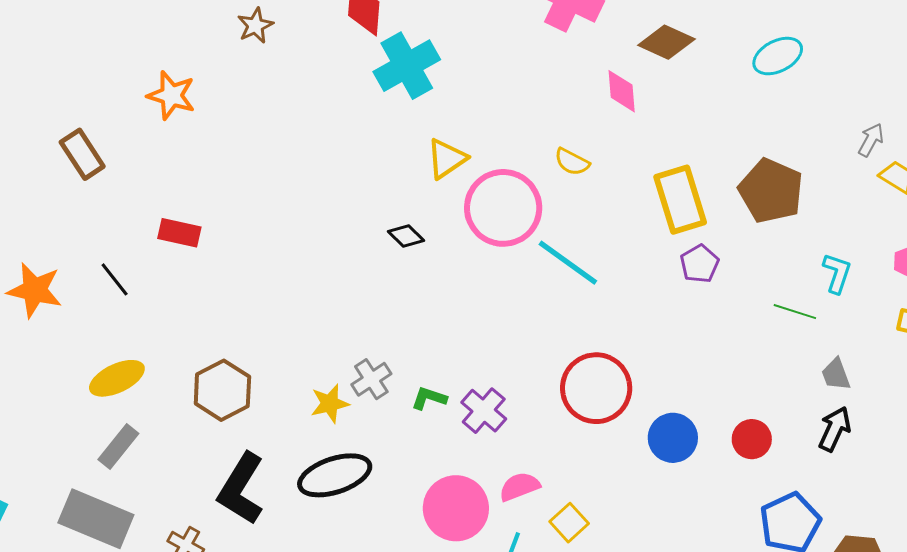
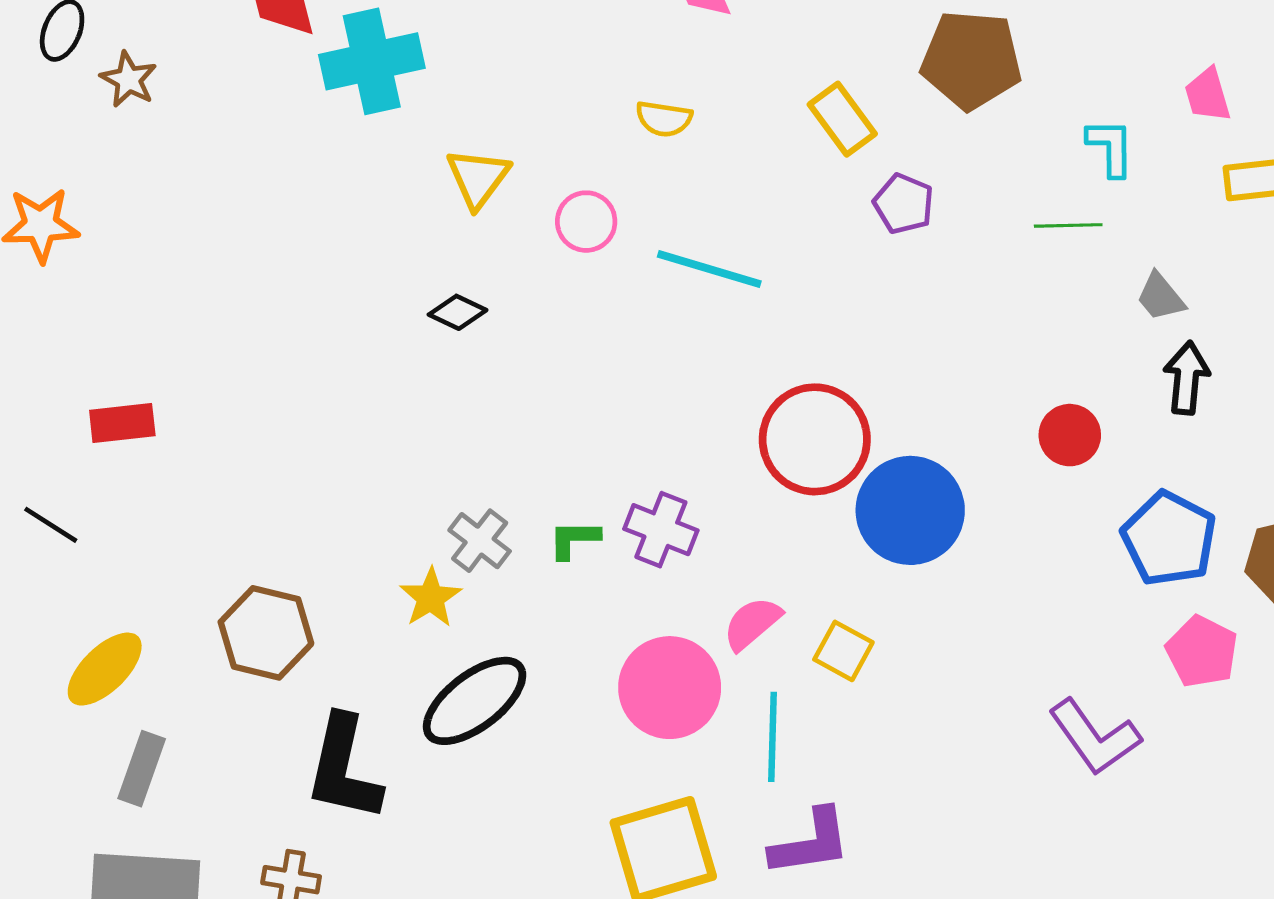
cyan cross: (407, 66) -> (372, 61), turned 36
yellow rectangle: (680, 200) -> (842, 119), size x0.7
pink circle: (503, 208) -> (586, 222), size x0.5
blue circle: (673, 438) -> (910, 510), moved, size x1.4

